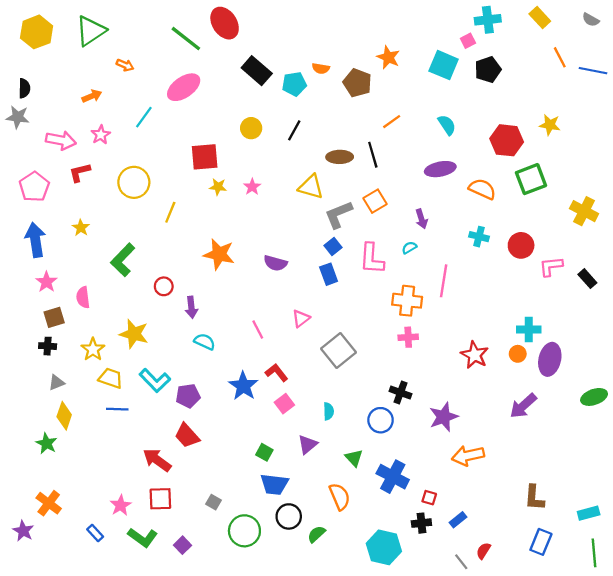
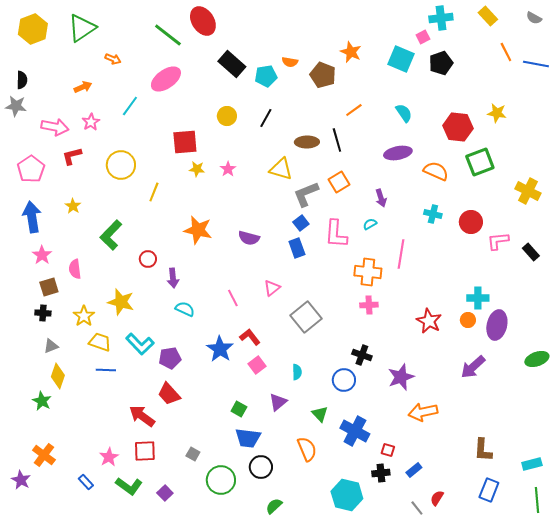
green semicircle: (316, 534) -> (274, 506), moved

